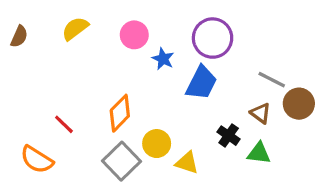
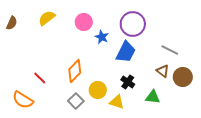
brown circle: (299, 104) -> (183, 77), moved
black cross: (229, 136) -> (128, 82), moved
green triangle: (259, 153) -> (153, 97), moved
gray square: (121, 161) -> (76, 101), size x0.7

